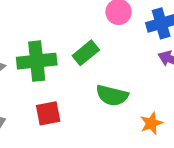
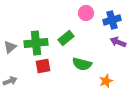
red square: (48, 113) -> (43, 66), moved

